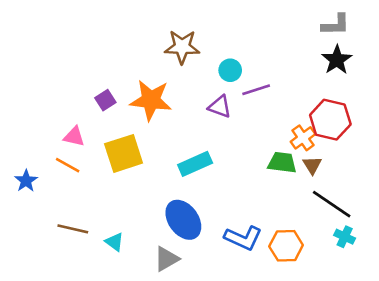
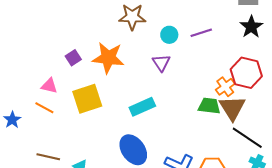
purple line: (256, 90) -> (201, 33), moved
purple triangle: (220, 107) -> (161, 63), turned 36
brown triangle: (312, 165) -> (232, 108), size x1.8

